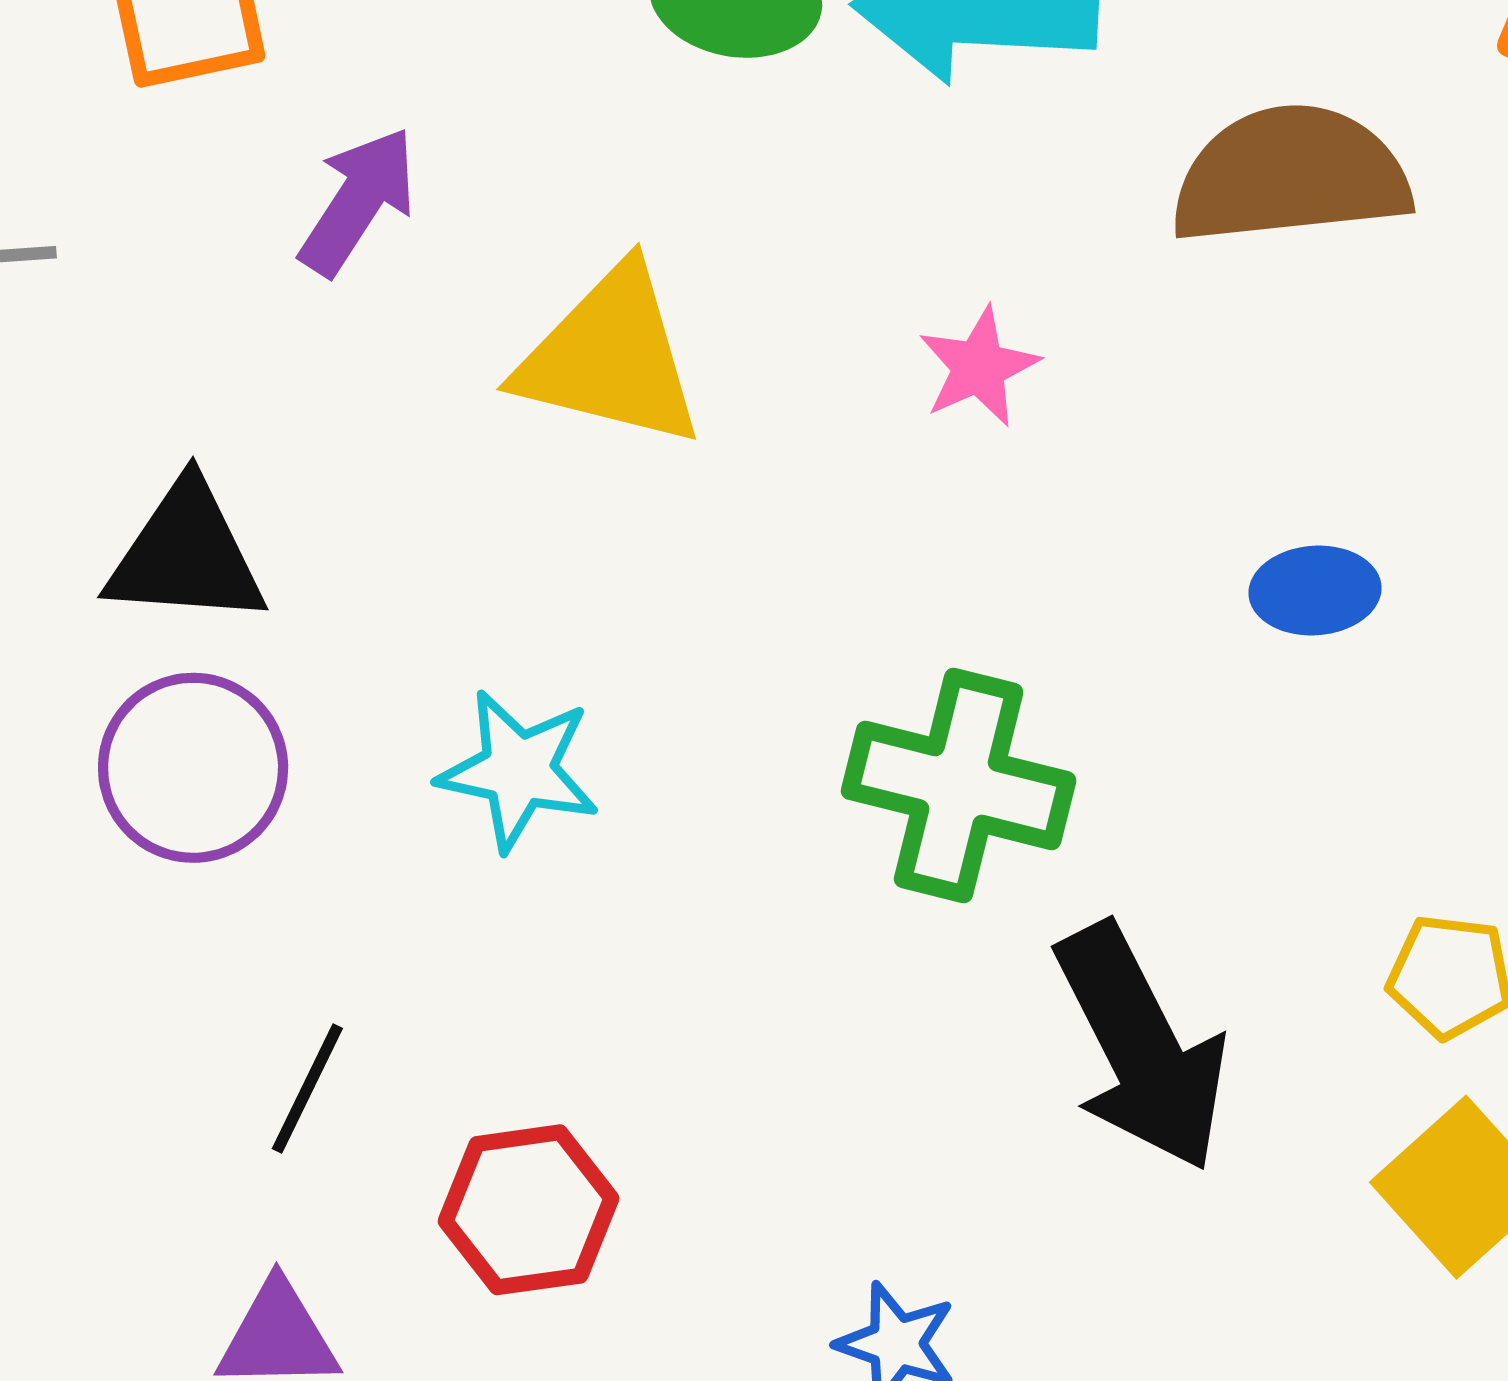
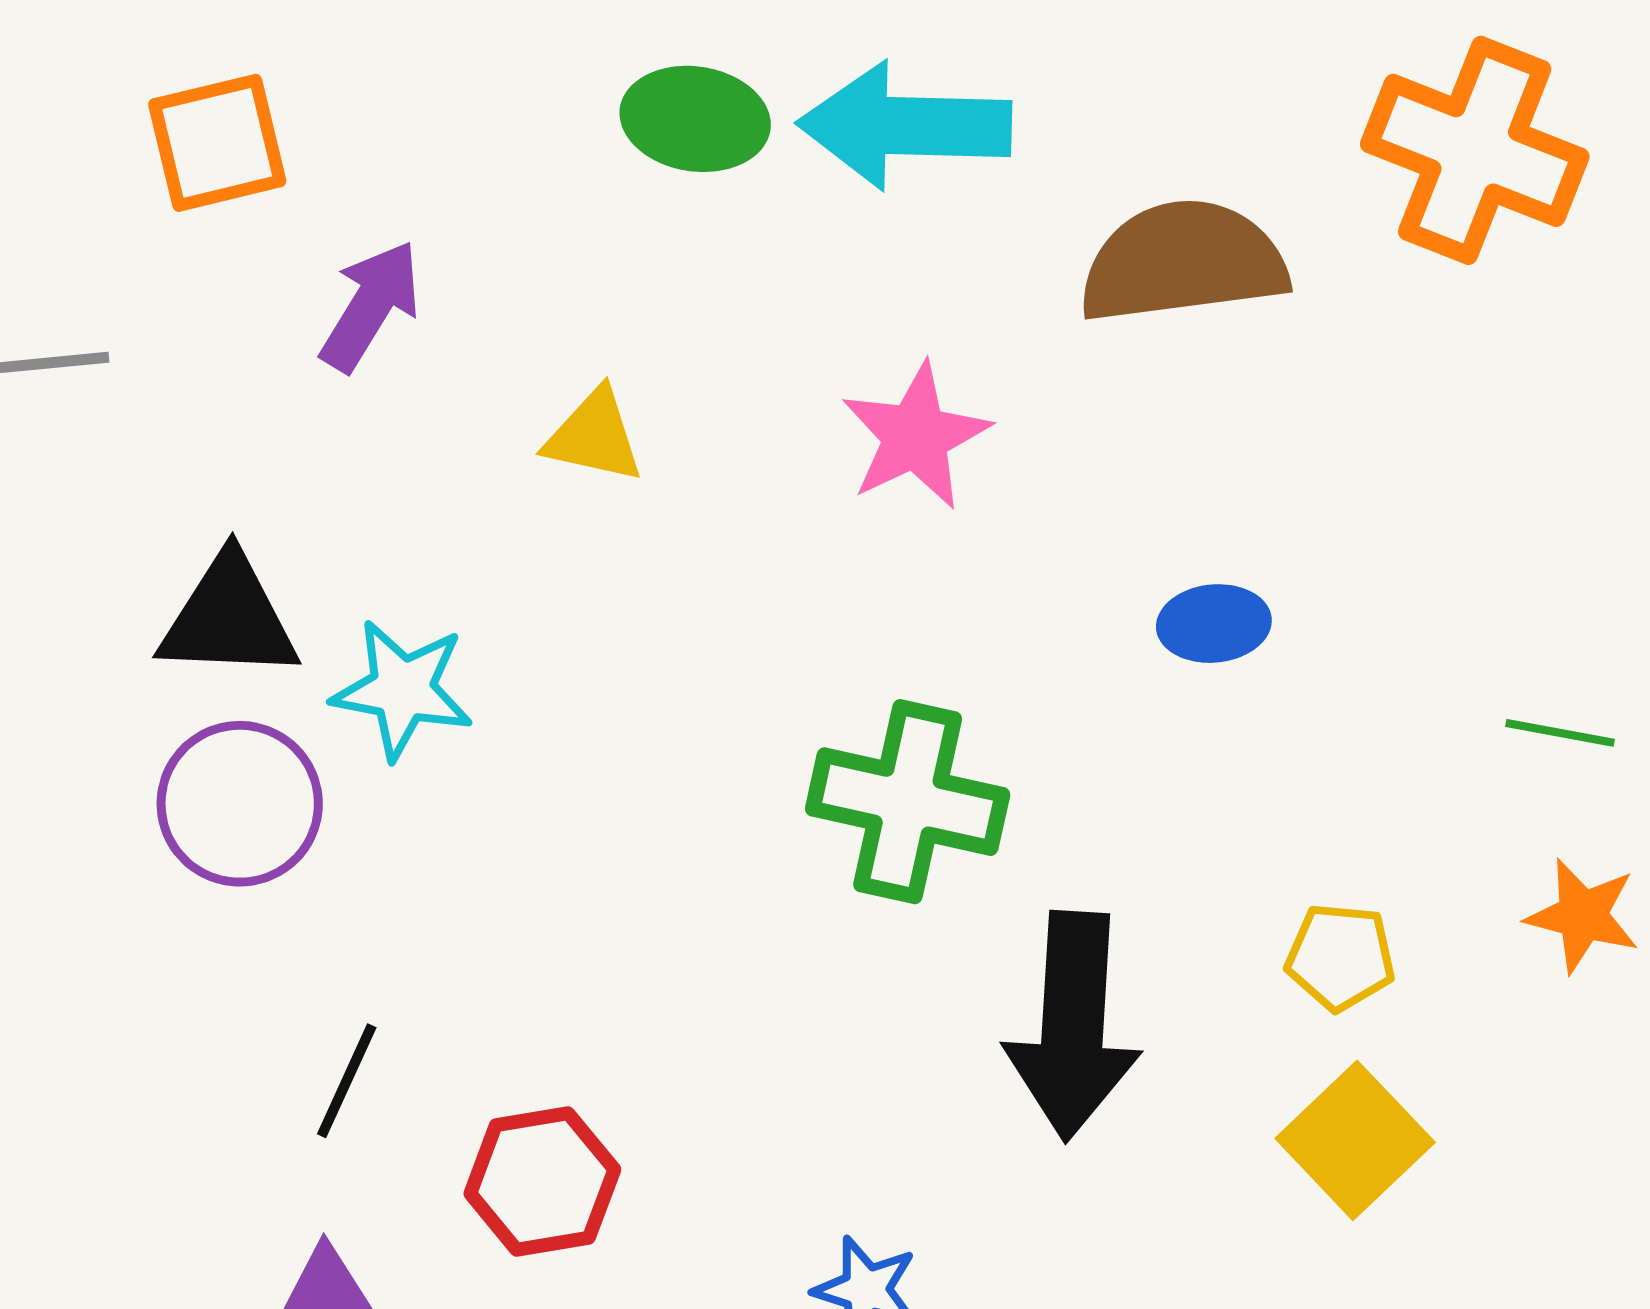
yellow triangle: (610, 357) -> (594, 436), size x0.6
pink star: (979, 367) -> (916, 436), size x1.4
cyan star: (518, 770) -> (402, 690), moved
black arrow: (1141, 1047) -> (1073, 1026), turned 32

